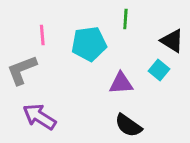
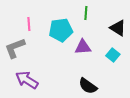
cyan square: (159, 70) -> (113, 55), moved
purple triangle: (121, 83) -> (83, 47), moved

